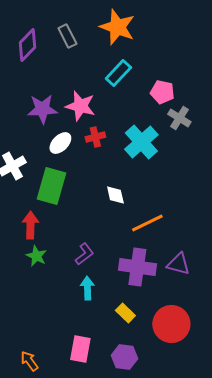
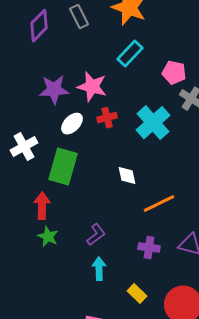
purple cross: (137, 267) -> (149, 248), size x0.6

